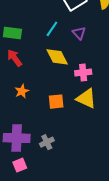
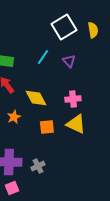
yellow diamond: (57, 57) -> (36, 98), moved

